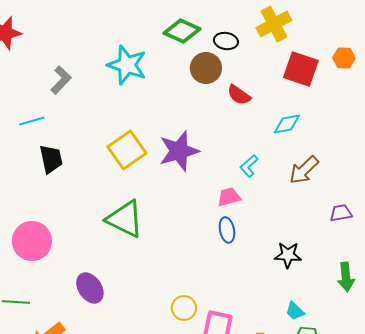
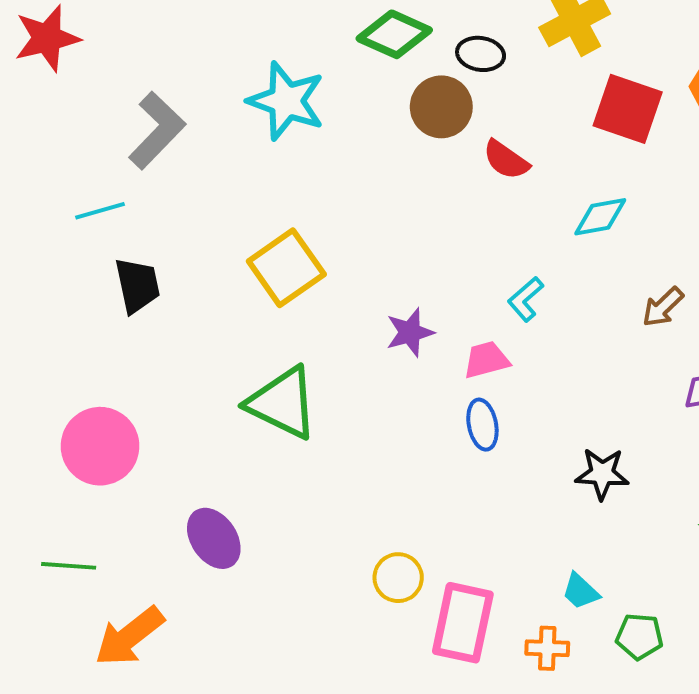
gray L-shape: (61, 80) -> (157, 130), size x1.4
purple star: (179, 151) -> (410, 332), moved, size x0.6
brown arrow: (304, 170) -> (663, 307), moved, size x0.7
cyan trapezoid: (295, 311) -> (581, 591), moved

